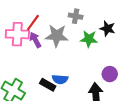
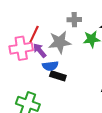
blue semicircle: (60, 79) -> (50, 66), moved
black rectangle: (48, 85) -> (58, 76), moved

